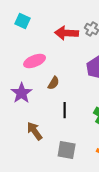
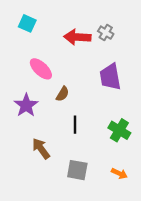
pink ellipse: (35, 61) -> (41, 69), turned 65

